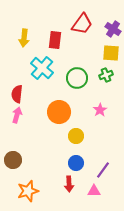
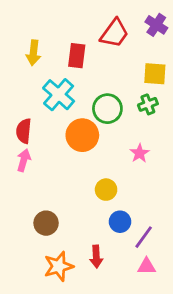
purple cross: (113, 29) -> (156, 25), moved
orange circle: (59, 112) -> (82, 135), moved
brown circle: (13, 160) -> (46, 223), moved
blue circle: (76, 163) -> (120, 222), moved
orange star: (28, 191) -> (59, 266), moved
pink triangle: (94, 191) -> (147, 266), moved

